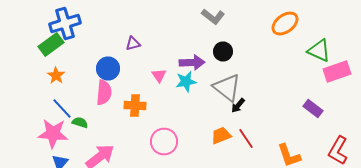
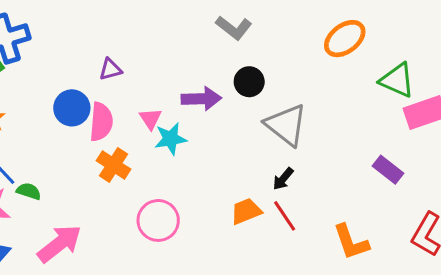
cyan star: (186, 82) -> (171, 139), moved
gray triangle: (227, 88) -> (286, 125), moved
pink semicircle: (104, 92) -> (101, 122), moved
orange cross: (135, 106) -> (113, 165), turned 30
black arrow: (238, 106) -> (283, 179), moved

